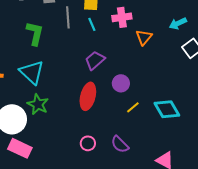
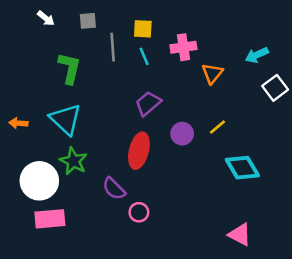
yellow line: (133, 107) -> (217, 127), moved
purple semicircle: (120, 144) -> (114, 189), moved
pink rectangle: (20, 148) -> (50, 219), turned -30

